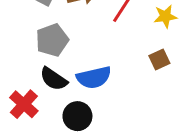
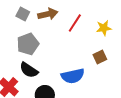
blue semicircle: (94, 77) -> (73, 76), moved

